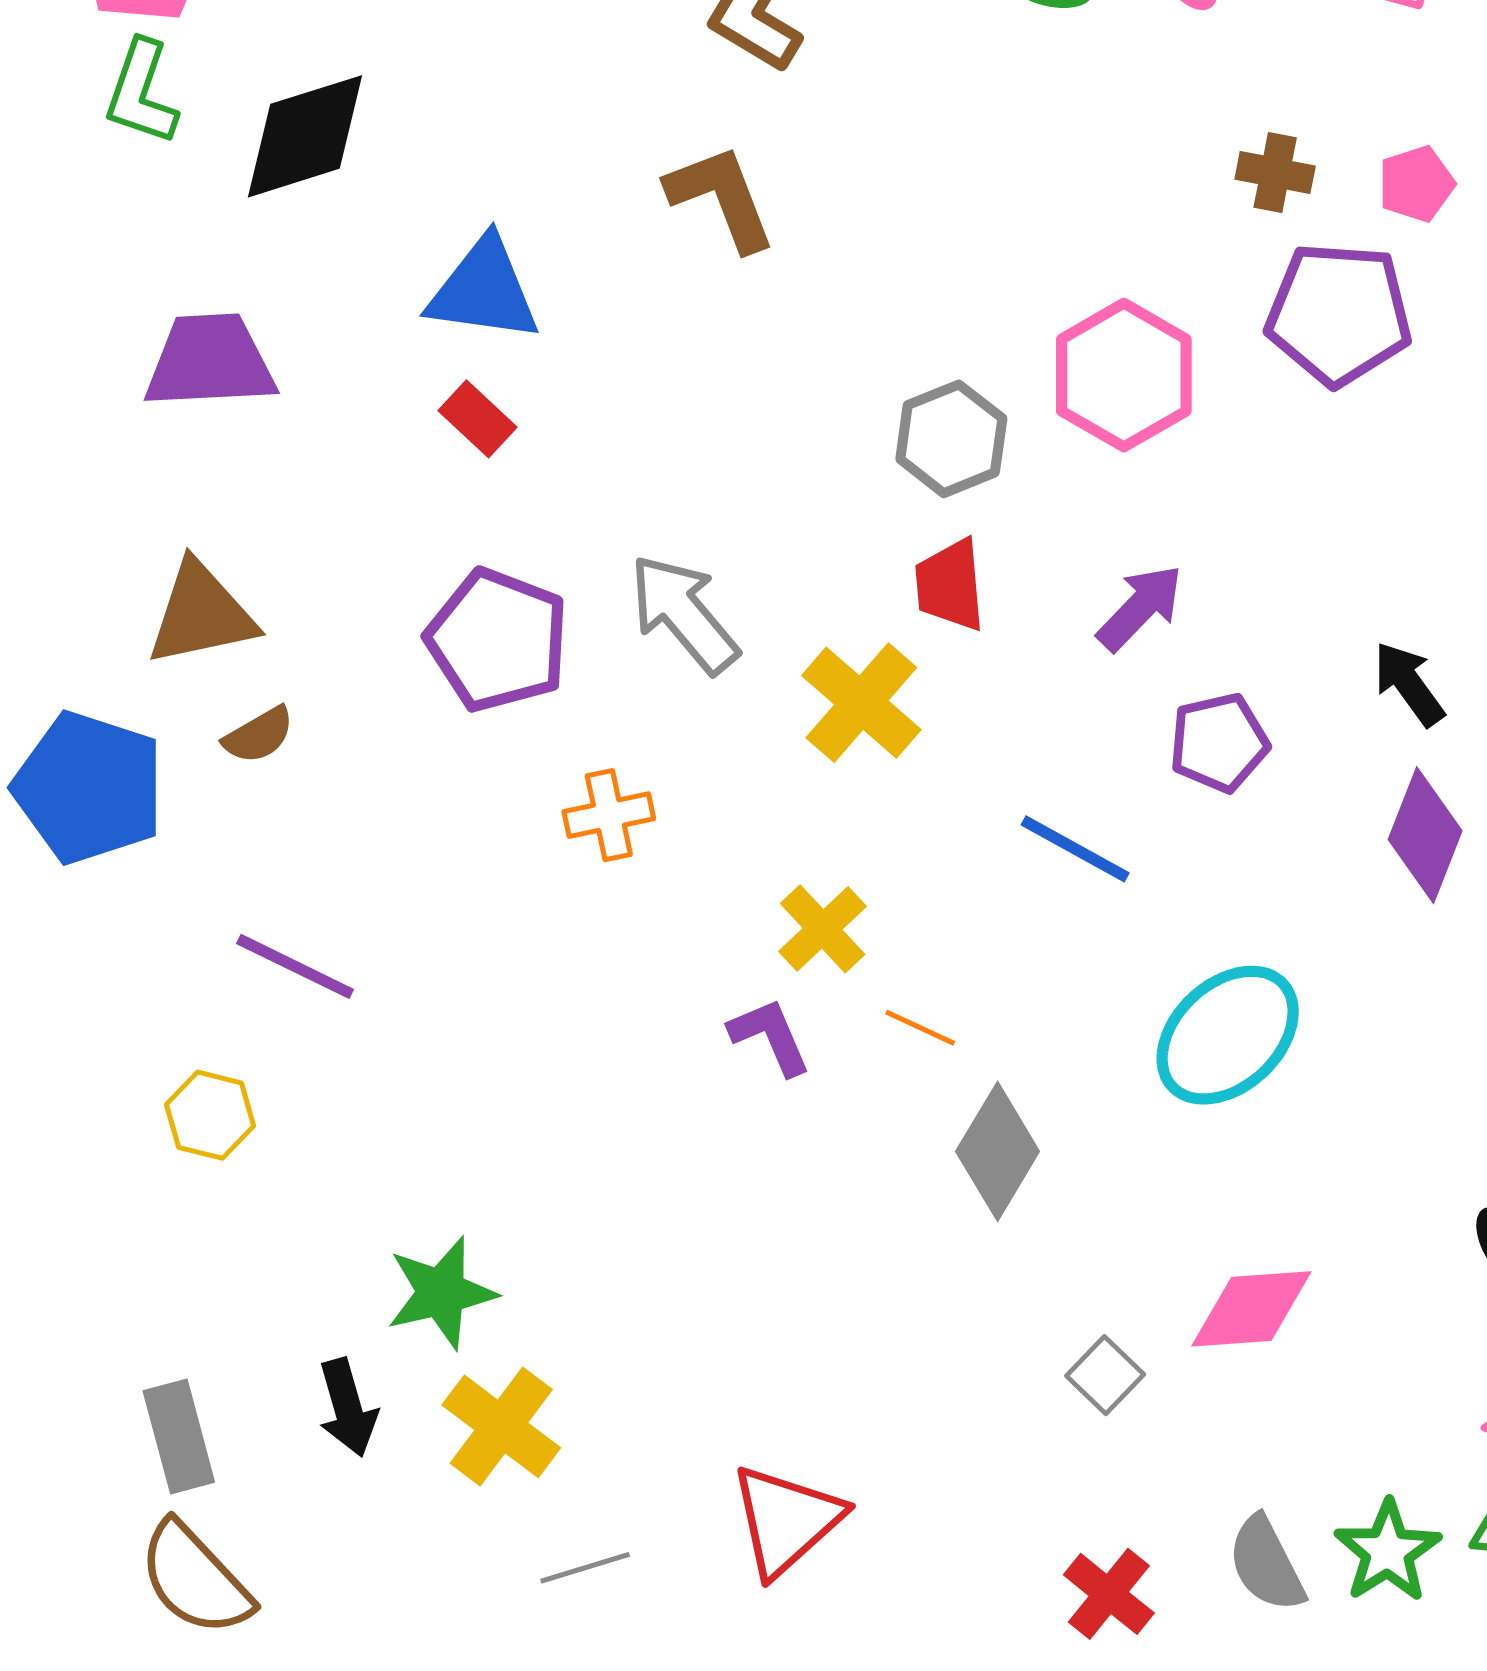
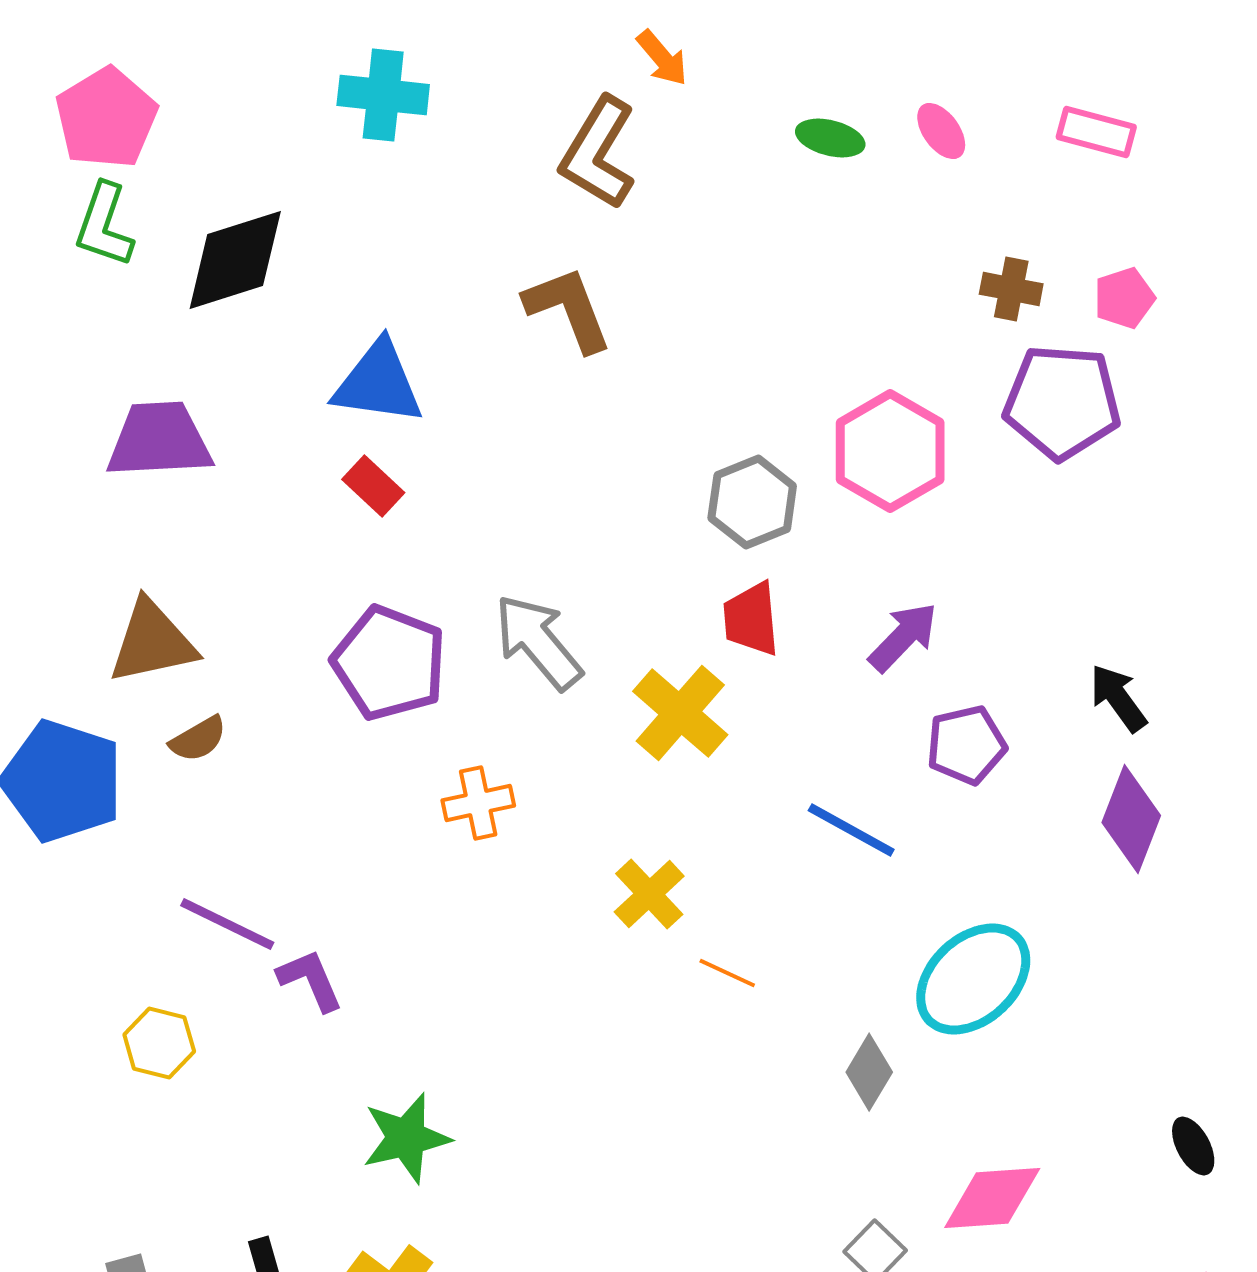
purple L-shape: (770, 1036) -> (310, 980), moved
gray diamond: (998, 1151) -> (869, 1072), moved, size x0.7
green star: (441, 1293) -> (406, 1138), moved

